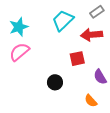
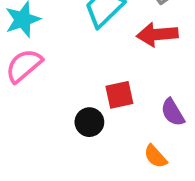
red square: (77, 59) -> (119, 95), moved

